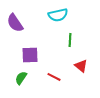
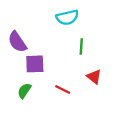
purple semicircle: (15, 23) -> (17, 42), moved

